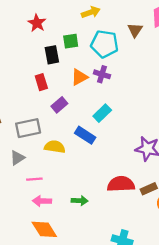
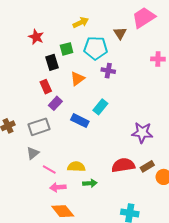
purple cross: (102, 74) -> (108, 71), moved
purple rectangle: (59, 105) -> (55, 103), moved
blue rectangle: (85, 135) -> (80, 121), moved
yellow semicircle: (55, 147) -> (76, 167), moved
pink line: (34, 179) -> (49, 170), turned 40

